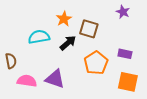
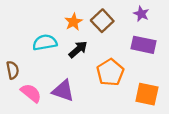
brown square: (89, 29) -> (102, 21), moved, turned 30
purple rectangle: (125, 54) -> (144, 45), moved, size x1.5
pink semicircle: (27, 81) -> (31, 93), turned 30

